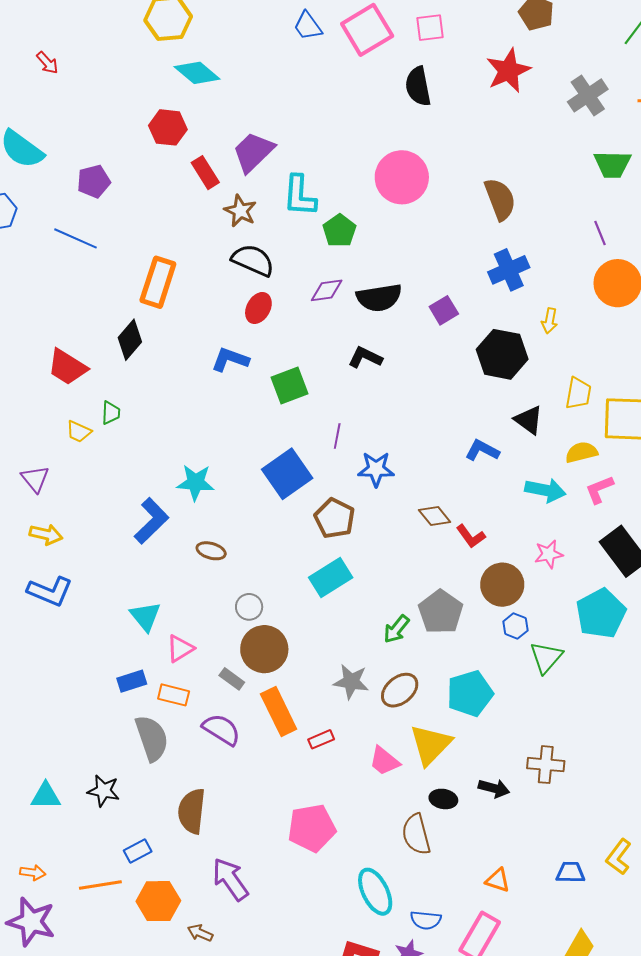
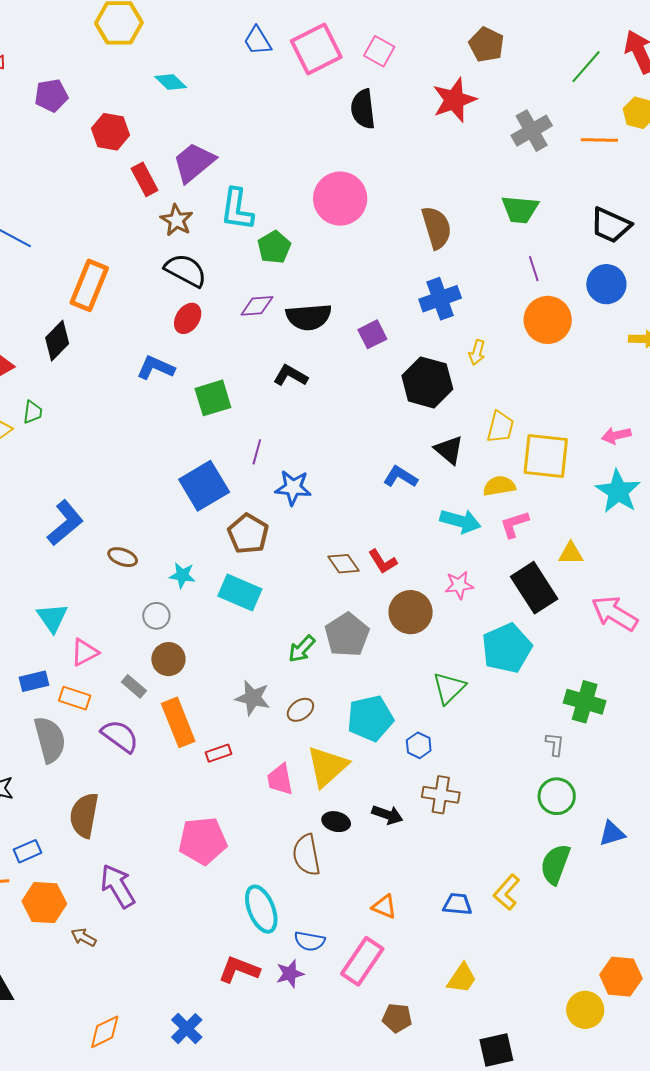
pink square: (430, 28) -> (379, 51), turned 32
cyan diamond: (197, 73) -> (171, 82), moved, size x0.7
green trapezoid: (612, 164) -> (520, 209), moved
purple pentagon: (94, 181) -> (51, 95), moved
cyan star: (195, 483) -> (182, 575), moved, size x0.7
brown diamond: (435, 516) -> (344, 564), moved
cyan rectangle: (331, 578) -> (240, 593), turned 51
blue hexagon: (515, 626) -> (419, 745), moved
brown circle: (264, 649) -> (168, 659), size x0.7
brown ellipse: (400, 690) -> (300, 710), size x0.7
pink trapezoid: (384, 761) -> (280, 779), turned 36

